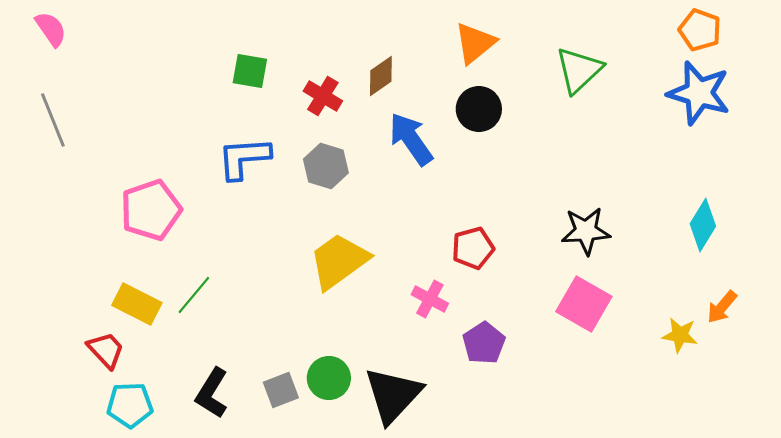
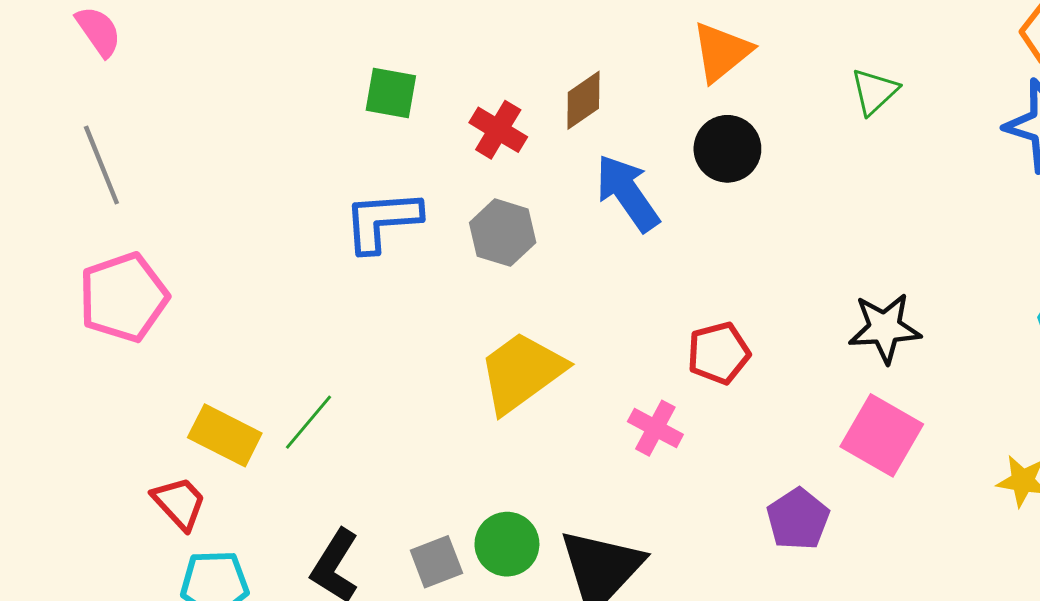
green triangle: (579, 70) -> (874, 92), size x0.7
pink pentagon: (151, 210) -> (123, 297), moved
purple pentagon: (484, 343) -> (798, 519), moved

